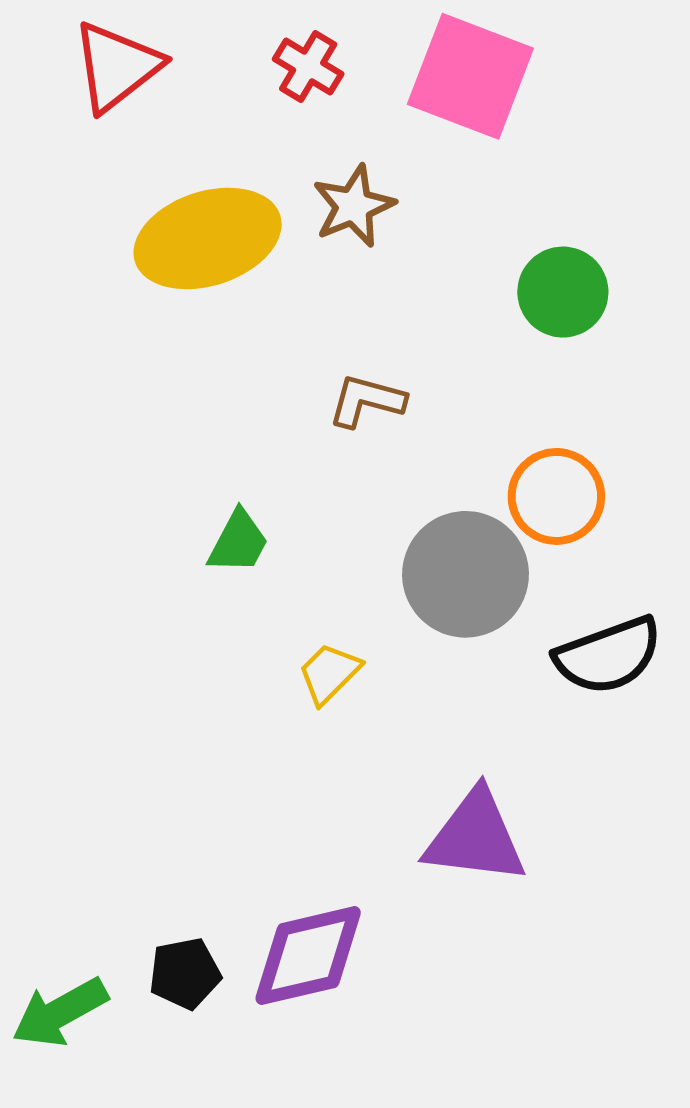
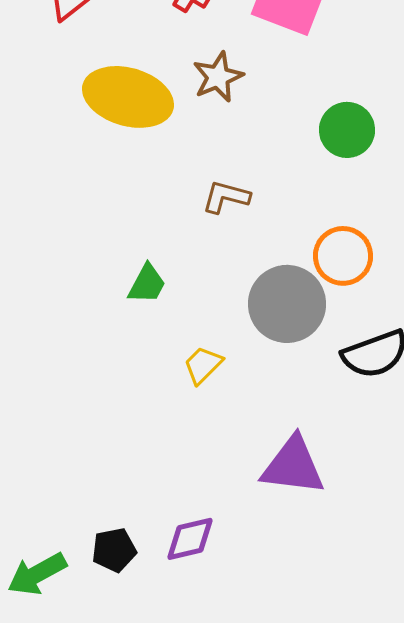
yellow ellipse: (208, 238) -> (128, 97), turned 34
purple diamond: (308, 956) -> (190, 539), size x0.7

